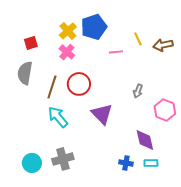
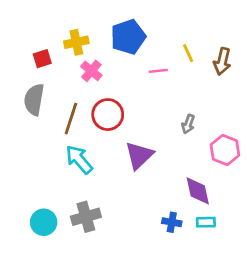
yellow cross: (68, 31) -> (76, 42), moved, turned 30
brown arrow: (163, 45) -> (222, 61), turned -66
purple triangle: (102, 114) -> (139, 155), turned 30

